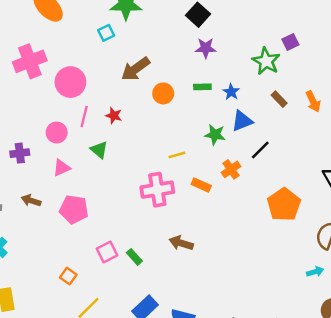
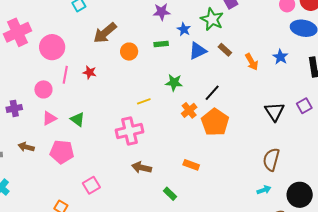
blue star: (231, 92) -> (184, 29), moved
orange arrow: (313, 101) -> (252, 62), moved
blue triangle: (242, 121) -> (198, 51), moved
green triangle: (99, 150) -> (77, 119), moved
orange rectangle: (201, 185) -> (191, 165), moved
orange pentagon: (284, 205) -> (215, 122), moved
brown arrow: (181, 243) -> (142, 168), moved
green rectangle: (134, 257) -> (170, 194), moved

